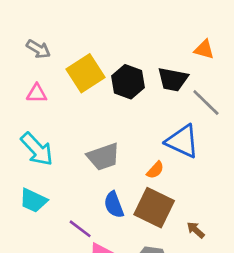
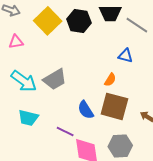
blue triangle: (182, 141) -> (125, 56), size x0.6
gray trapezoid: (103, 157) -> (55, 79), moved

